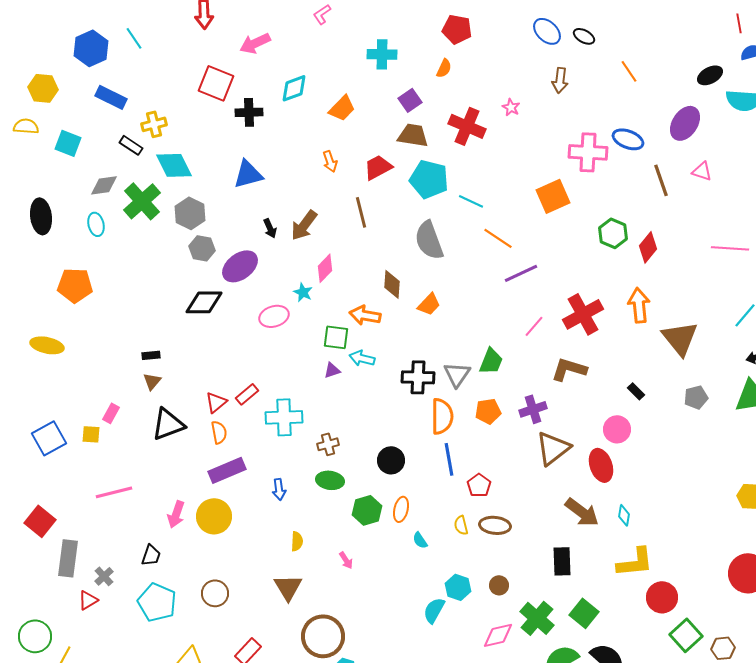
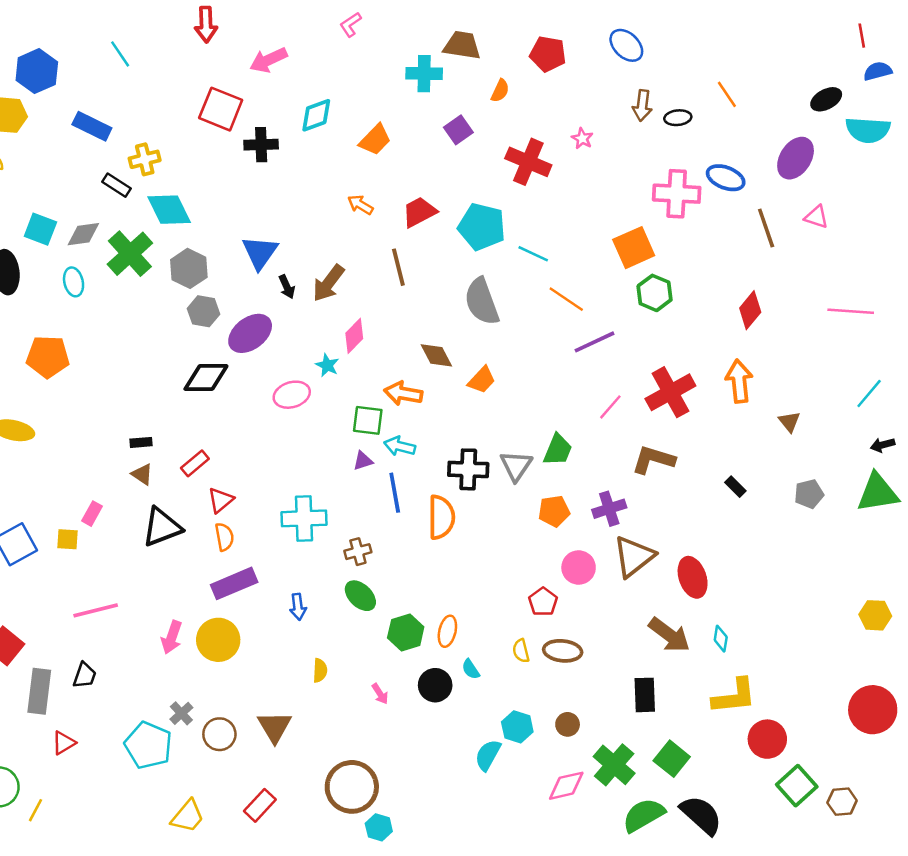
red pentagon: (457, 29) -> (548, 54), moved
black ellipse: (584, 36) -> (678, 118), moved, turned -35
blue hexagon: (91, 48) -> (37, 71), moved
brown trapezoid: (413, 135) -> (462, 45), moved
cyan square: (68, 143) -> (40, 229), moved
orange arrow: (330, 161) -> (360, 205), turned 140
blue triangle: (248, 174) -> (260, 252), moved, turned -40
green hexagon: (613, 233) -> (655, 293), moved
brown diamond: (392, 284) -> (436, 355), turned -32
brown triangle: (680, 338) -> (789, 422), size x0.5
brown triangle: (152, 381) -> (142, 474), turned -36
red rectangle: (247, 394) -> (195, 463), moved
orange semicircle: (442, 416) -> (441, 517), moved
pink circle: (617, 429) -> (579, 567), moved
blue line: (449, 459) -> (395, 493), moved
black circle: (391, 460) -> (435, 685), moved
green ellipse: (330, 480) -> (360, 596), turned 36
black trapezoid: (151, 555) -> (85, 675), moved
gray cross: (104, 576) -> (181, 713), moved
brown triangle: (288, 587) -> (275, 727), moved

